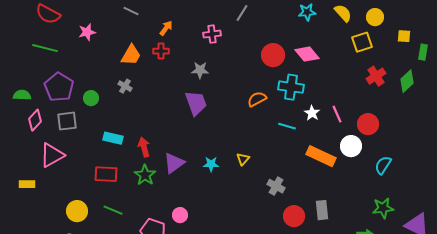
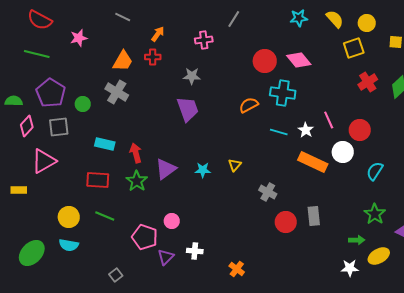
gray cross: (125, 86) -> (117, 92), size x1.6
white star: (312, 113) -> (306, 130), moved
green star: (383, 208) -> (375, 214), turned -30

